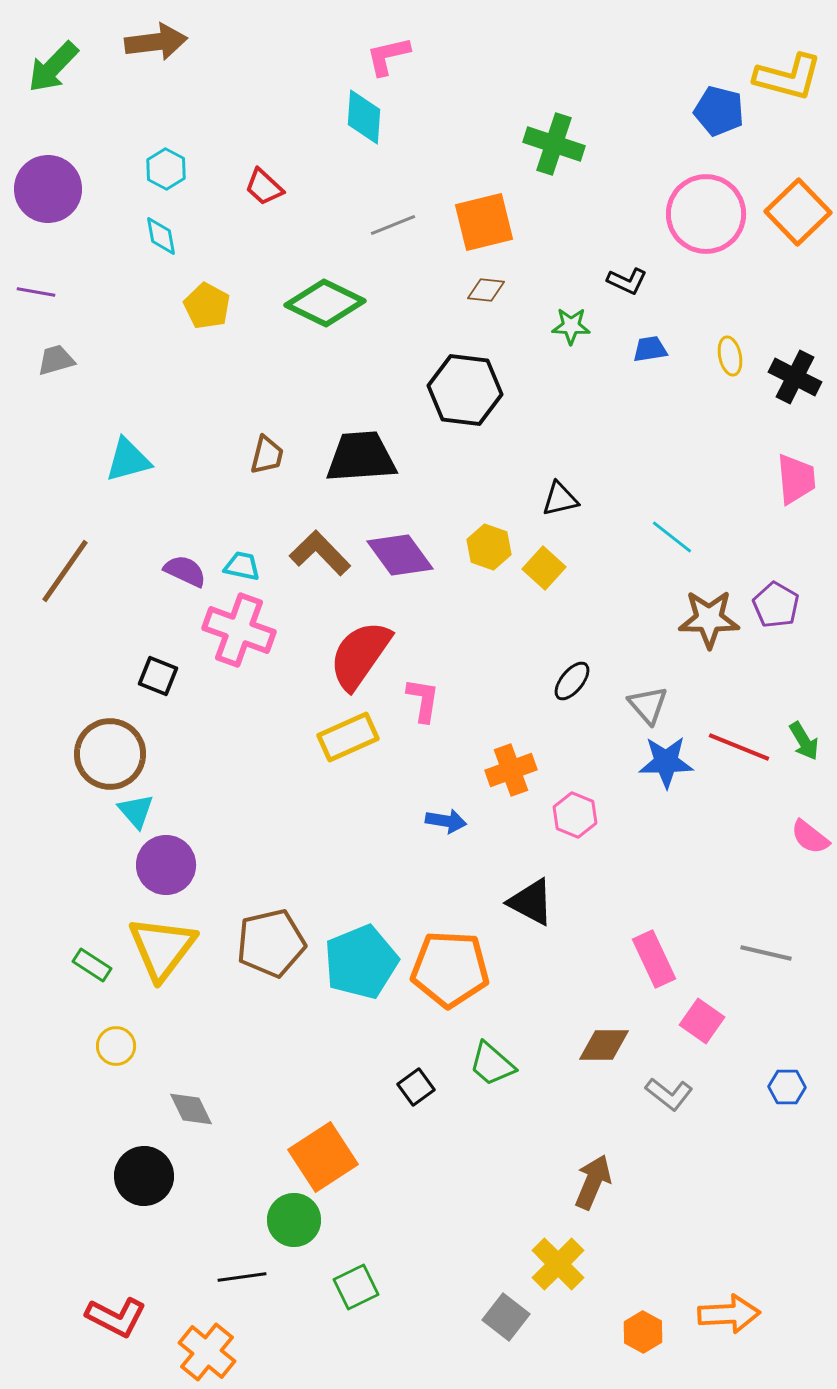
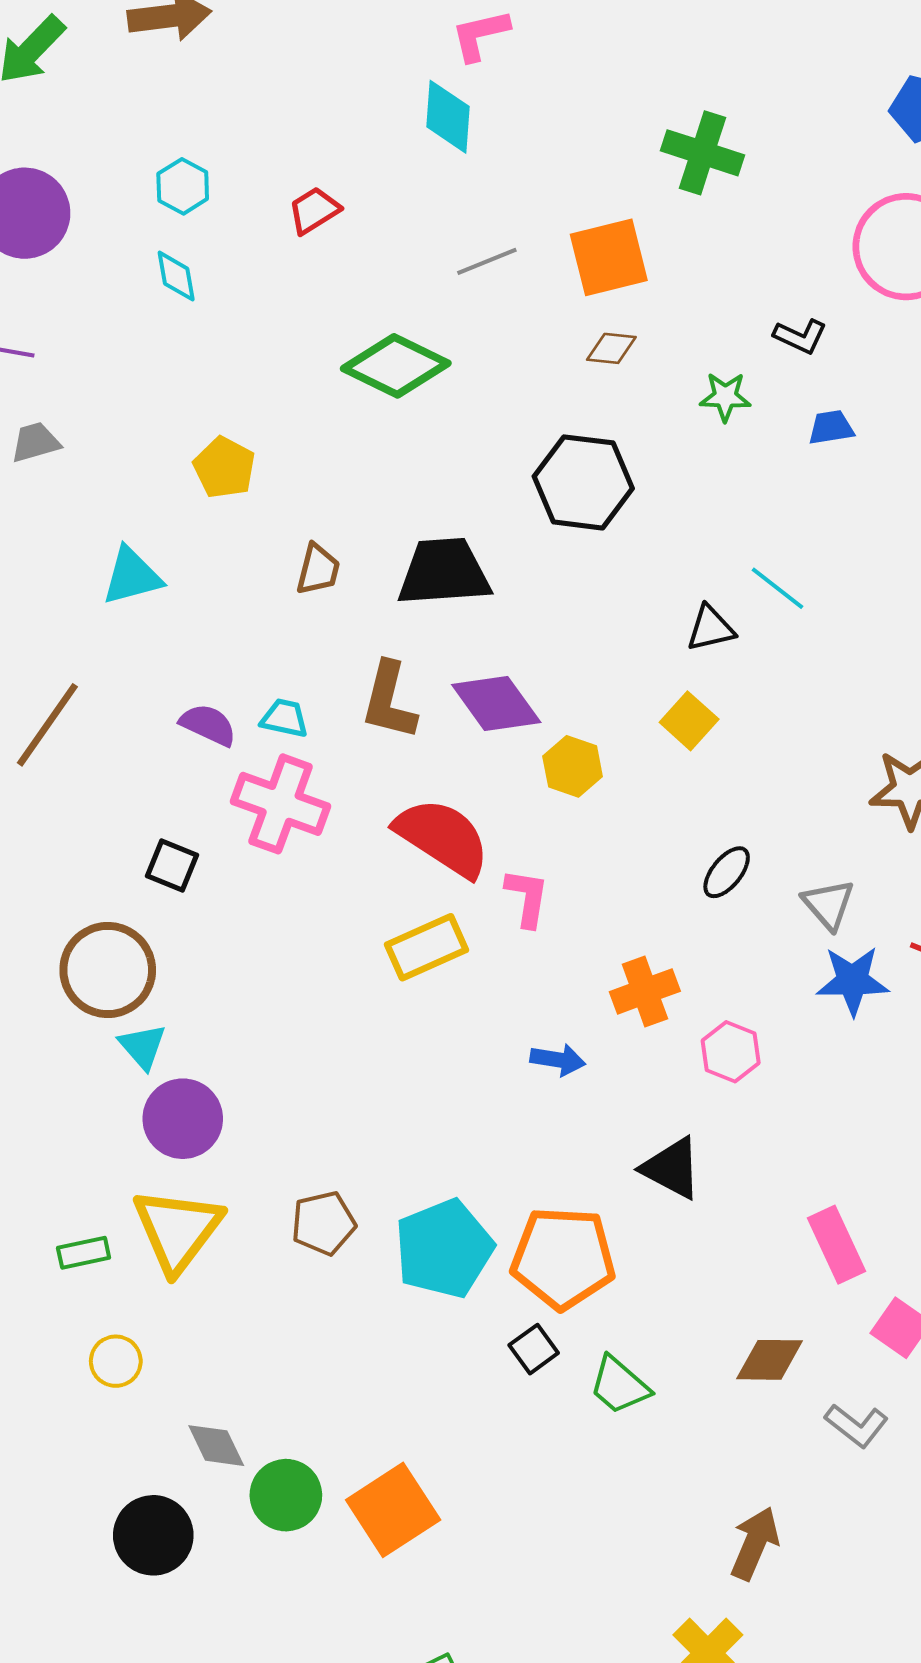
red trapezoid: (264, 187) -> (314, 210), turned 105
yellow pentagon: (207, 306) -> (224, 468), moved
cyan line: (672, 537) -> (778, 588), moved
yellow hexagon: (489, 547) -> (573, 766), moved
brown L-shape: (320, 553) -> (389, 701), turned -122
red semicircle: (360, 655) -> (443, 837), turned 88
brown pentagon: (271, 943) -> (323, 1223), size x0.7
green rectangle: (92, 965) -> (84, 1253), turned -45
black square: (416, 1087) -> (534, 1349), moved
green circle: (294, 1220) -> (286, 1495), moved

